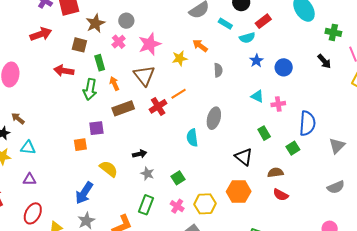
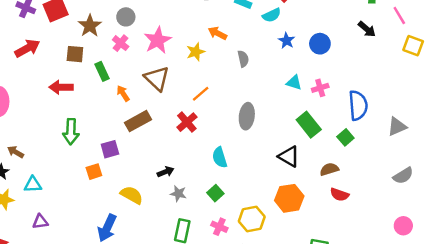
green arrow: (90, 89) -> (71, 132), moved
red cross: (158, 106) -> (187, 122), moved
green rectangle: (264, 133) -> (309, 125), size x1.5
cyan semicircle: (192, 138) -> (220, 157), moved
gray triangle: (337, 146) -> (397, 127), turned 30

